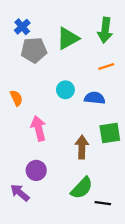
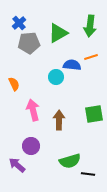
blue semicircle: (95, 98) -> (72, 65), moved
brown arrow: (82, 147) -> (59, 120), moved
green semicircle: (82, 188) -> (70, 161), turned 30

